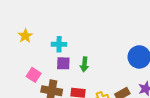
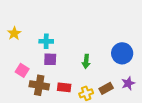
green arrow: (84, 64) -> (86, 61), moved

